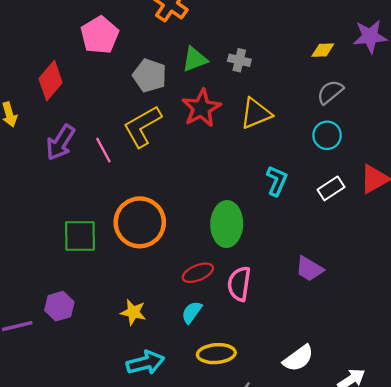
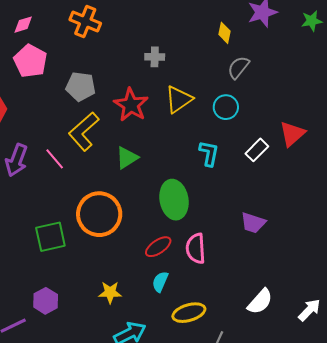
yellow diamond: (323, 50) -> (224, 33), turned -65
green triangle: (195, 59) -> (127, 158), moved
cyan circle: (327, 135) -> (226, 107), moved

